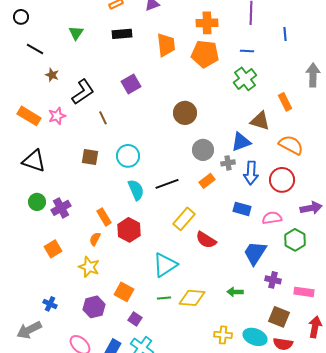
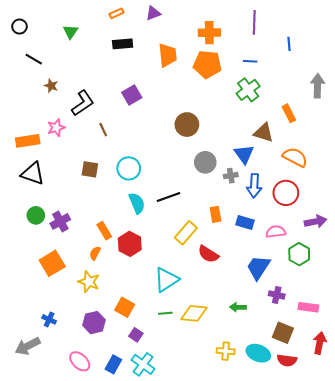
green triangle: (76, 33) -> (71, 32), moved
orange rectangle: (29, 116) -> (28, 141), moved, turned -40
blue triangle: (241, 142) -> (244, 154), turned -45
orange rectangle: (207, 181) -> (215, 214), moved, turned -63
orange square: (53, 249) -> (52, 263), size x1.4

